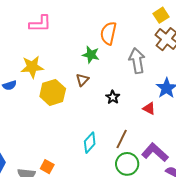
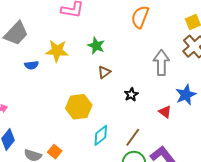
orange semicircle: (108, 33) -> (140, 17), moved
green star: (91, 55) -> (96, 46), moved
yellow hexagon: (53, 92) -> (79, 107), moved

